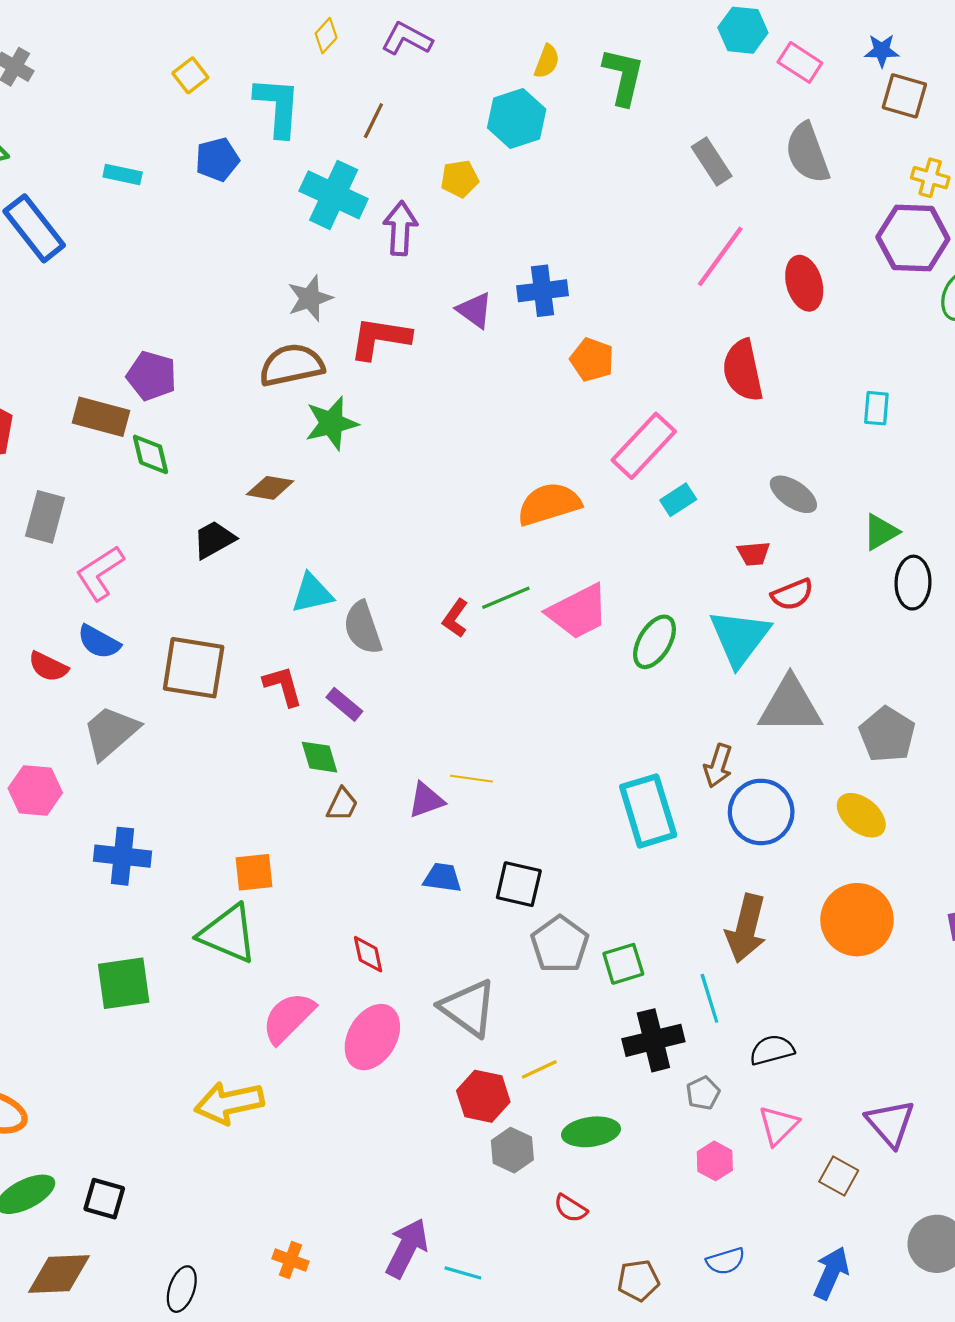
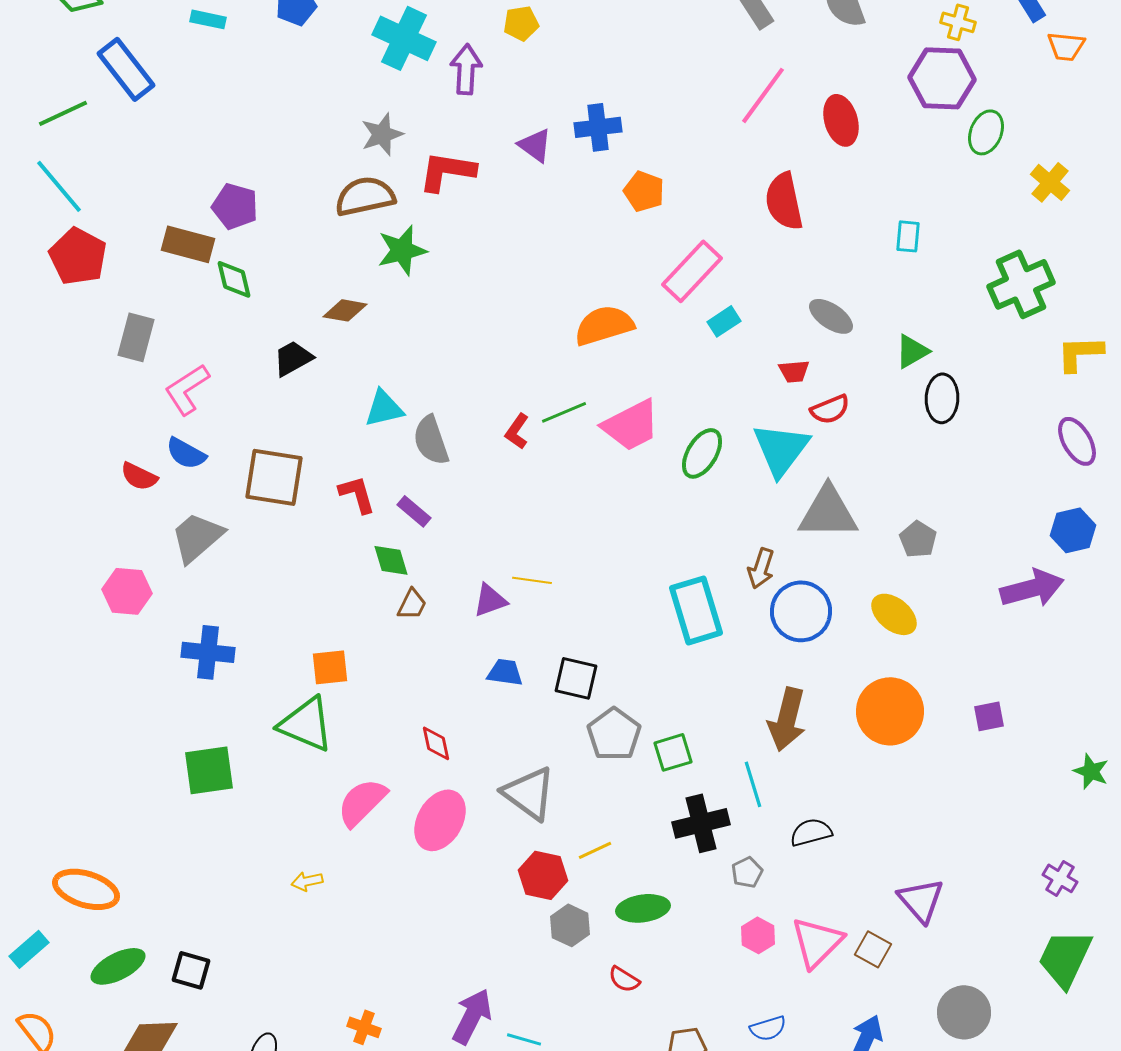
gray pentagon: (887, 734) -> (918, 539), size x0.7
yellow arrow: (229, 1103) -> (307, 881), size x0.5
pink triangle: (778, 1125) -> (817, 942), moved, size x1.4

